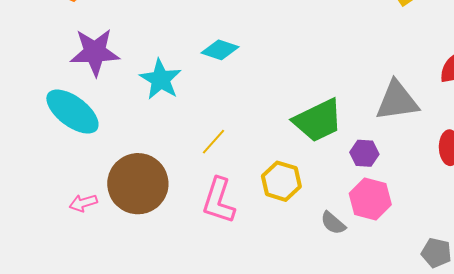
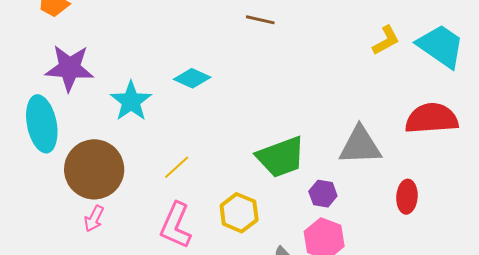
cyan ellipse: (72, 112) -> (42, 124), turned 36
brown circle: (138, 184) -> (94, 169), moved
pink arrow: (83, 203) -> (94, 219), moved, turned -52

